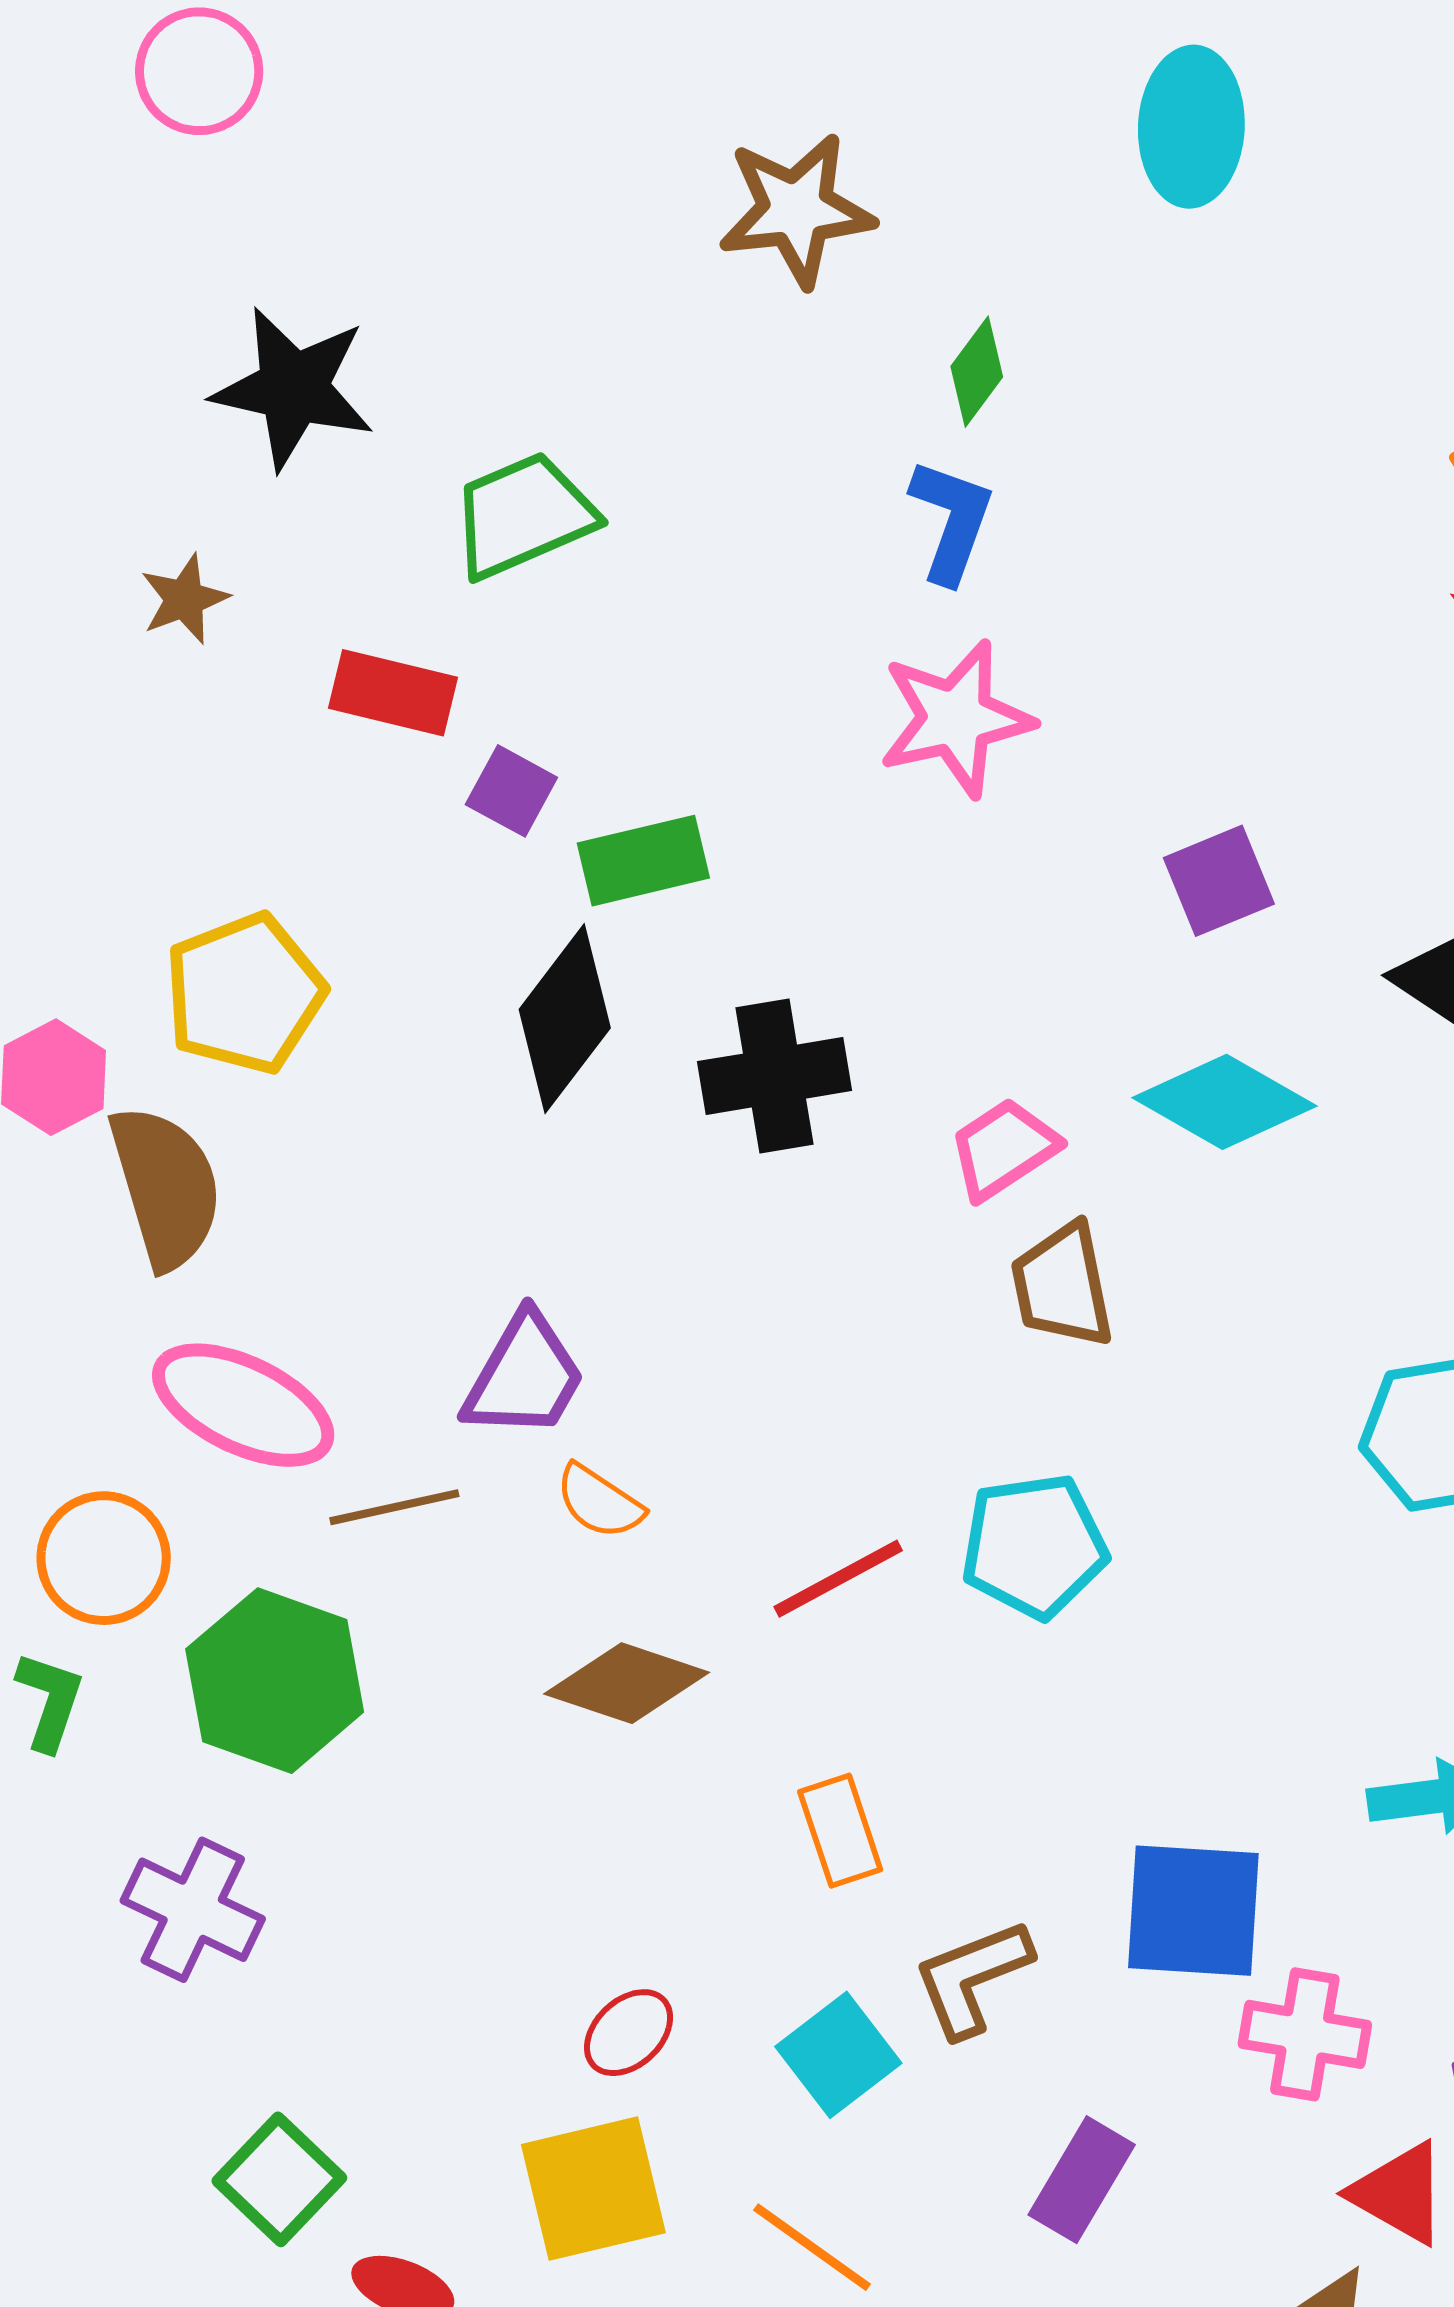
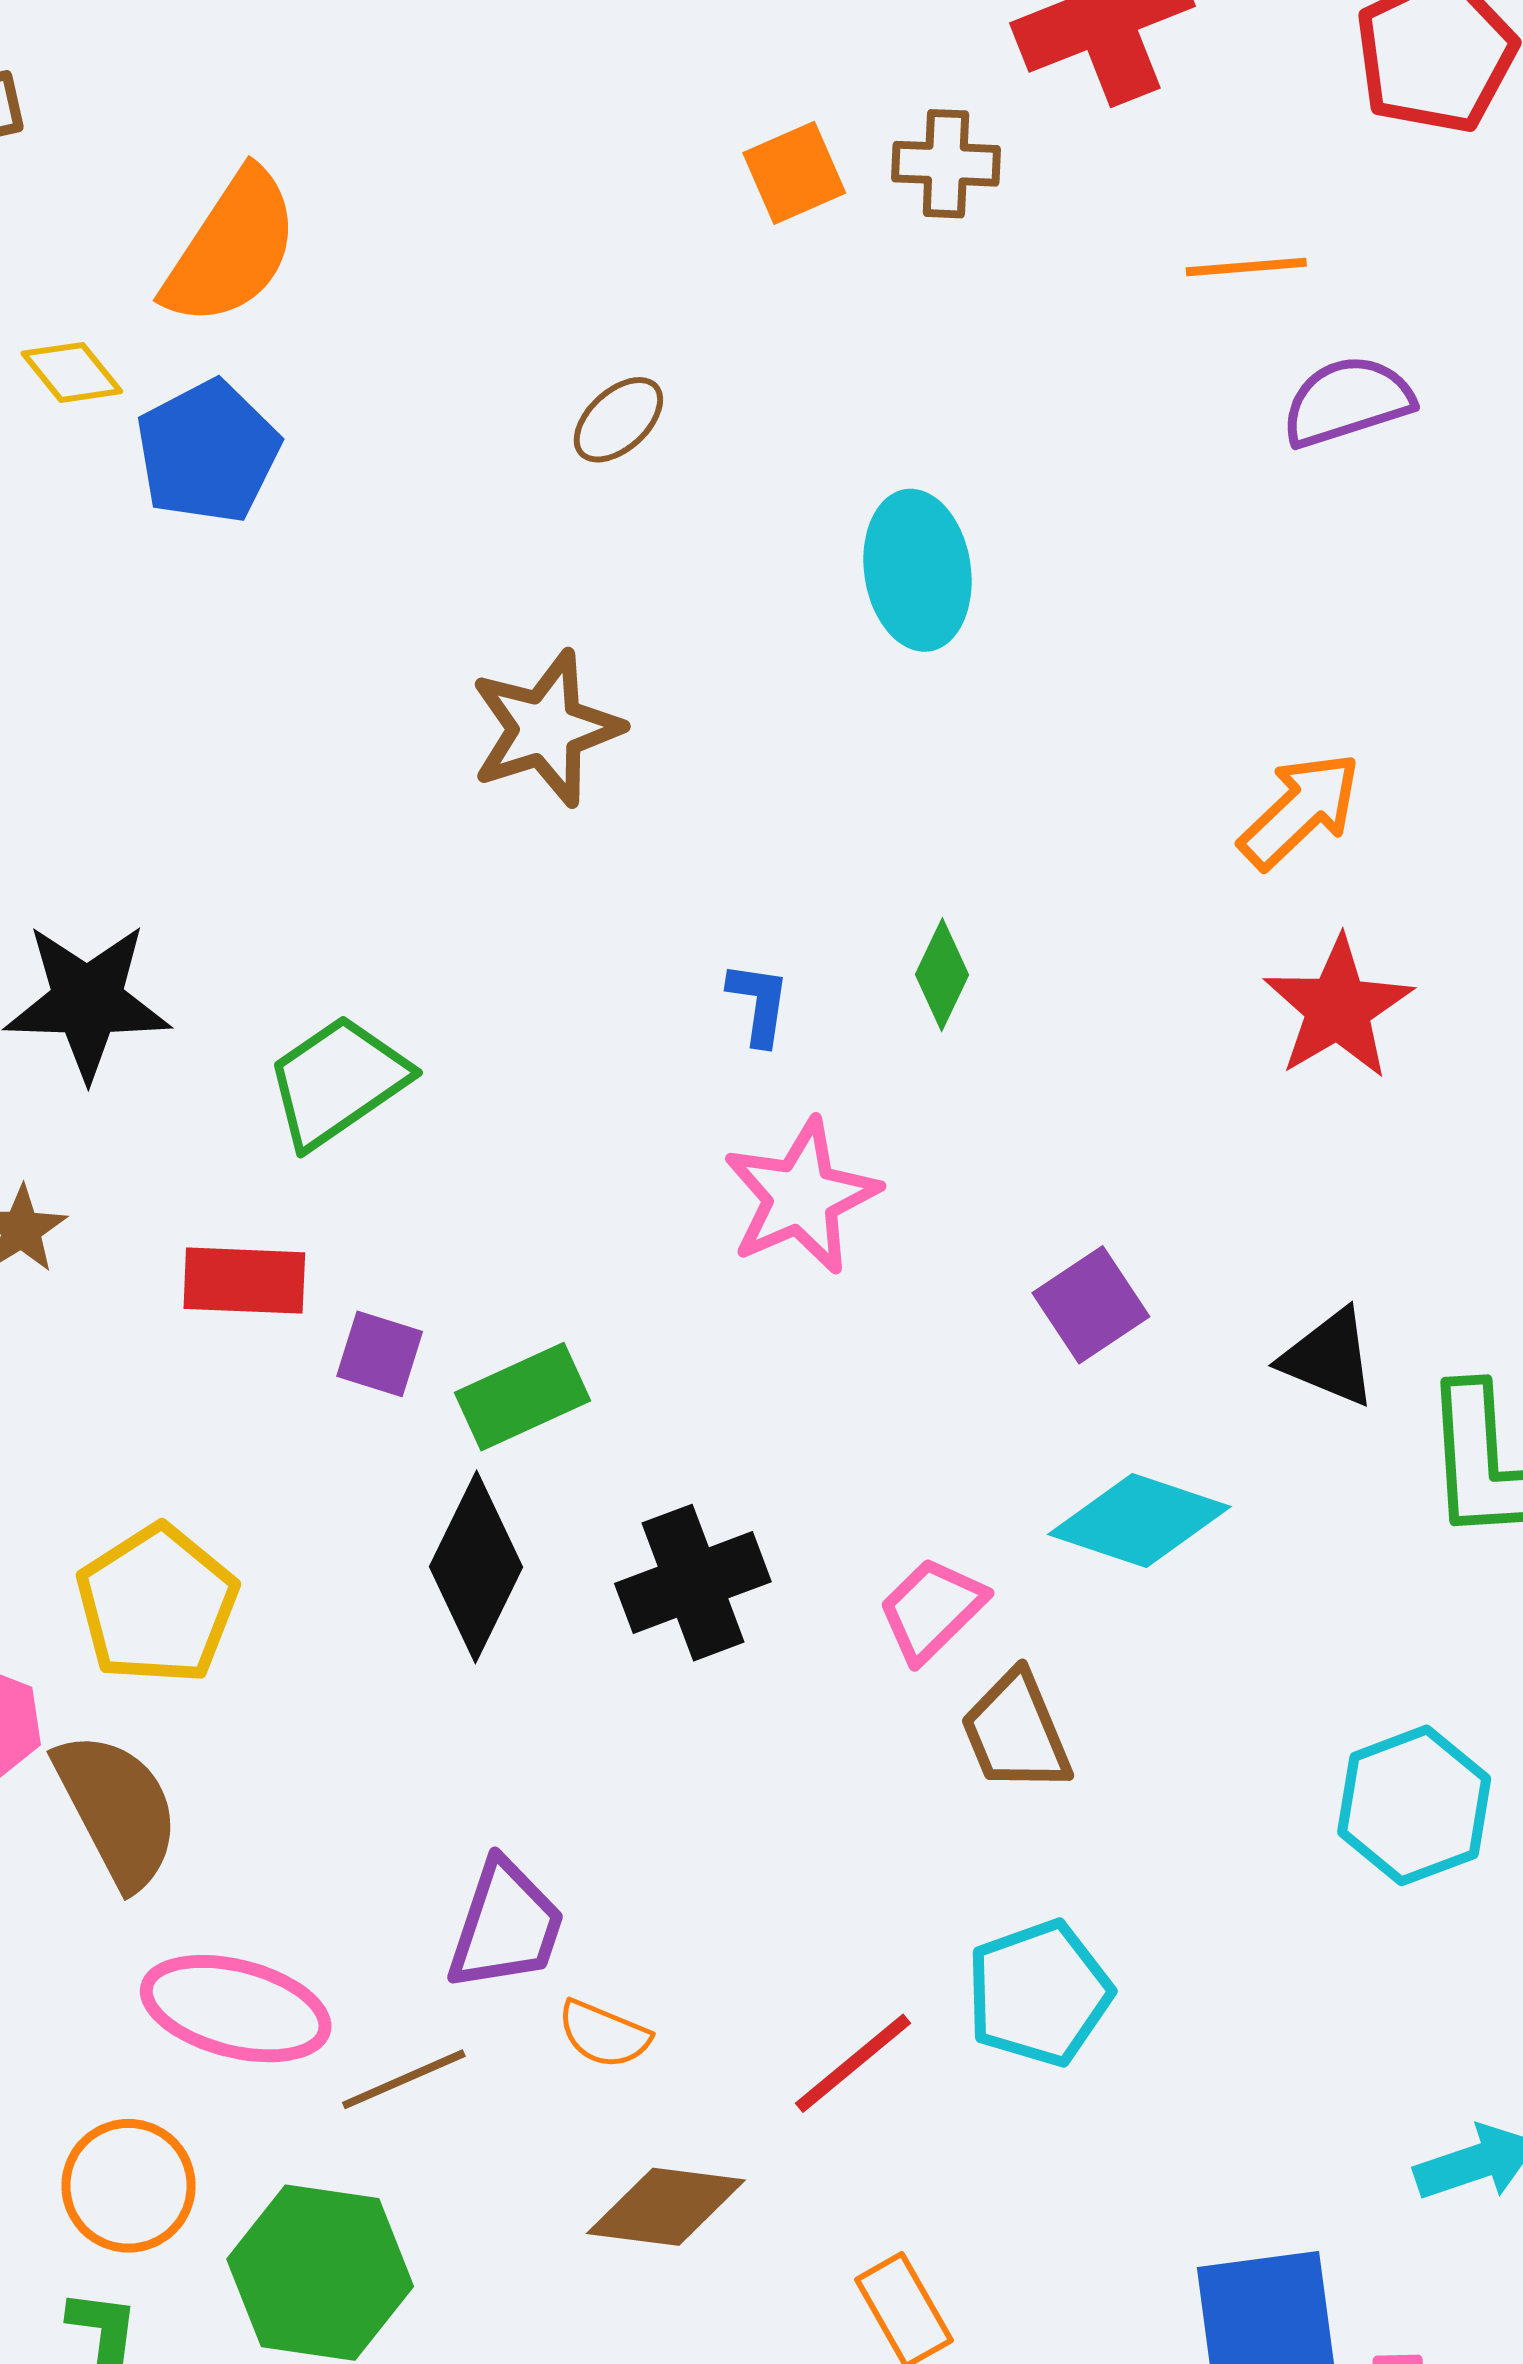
green diamond: (977, 372) -> (942, 975), moved
blue L-shape: (951, 521) -> (759, 1003), size x0.7

